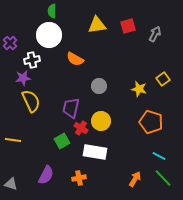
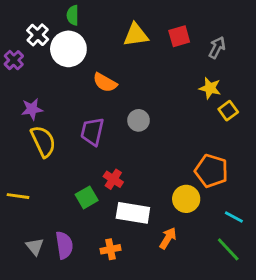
white cross: (32, 60) -> (38, 35), moved, turned -35
yellow star: (139, 89) -> (210, 88), moved
purple trapezoid: (71, 108) -> (92, 132), moved
yellow circle: (101, 121) -> (186, 199), moved
cyan line: (159, 156) -> (234, 217), moved
purple semicircle: (46, 175) -> (64, 245), turned -36
orange arrow: (135, 179) -> (168, 238), moved
gray triangle: (11, 184) -> (35, 247), moved, turned 32

